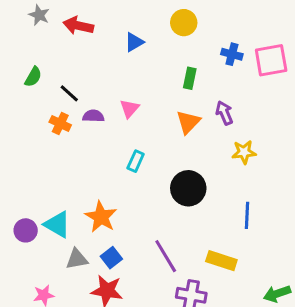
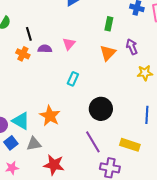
black line: (69, 93) -> (29, 34), turned 32
black circle: (188, 188) -> (101, 109), moved
blue square: (111, 258) -> (11, 143), moved

